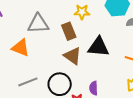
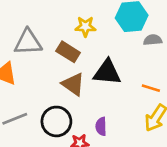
brown rectangle: (69, 31) -> (68, 52), turned -36

